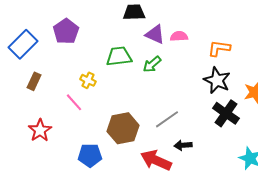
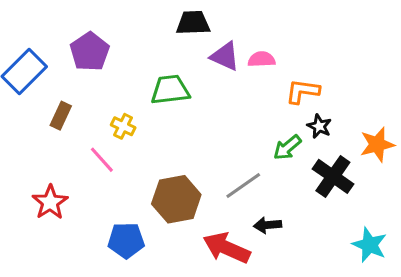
orange L-shape: (219, 48) -> (303, 91), moved
green arrow: (152, 64) -> (287, 148), moved
black star: (217, 80) -> (319, 126), size x0.6
brown rectangle: (34, 81) -> (61, 116), moved

